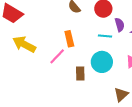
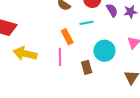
cyan line: (105, 36) -> (87, 23), moved
pink line: (57, 56) -> (60, 57), turned -30

